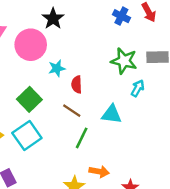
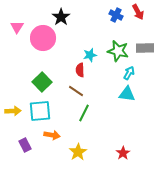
cyan star: (57, 68) -> (90, 55), moved
cyan triangle: (112, 114) -> (127, 94), moved
cyan square: (27, 135) -> (40, 111), turned 30
orange arrow: (99, 172) -> (52, 135), moved

